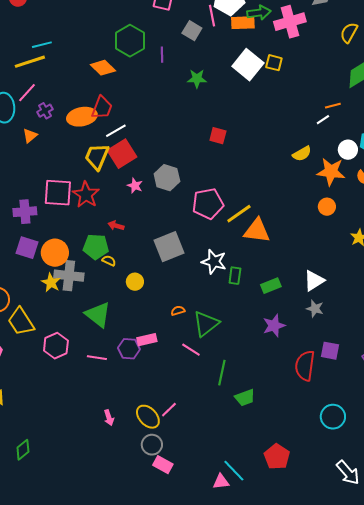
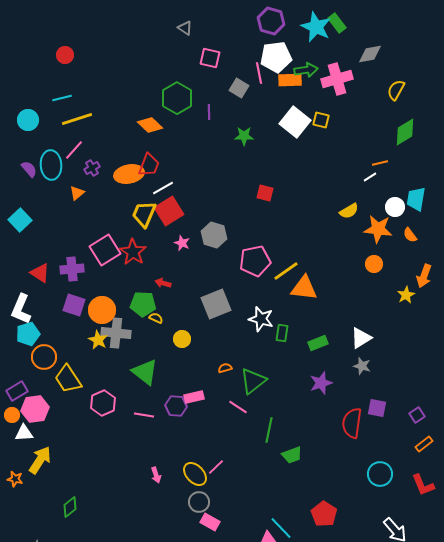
cyan line: (42, 45) -> (62, 98), moved
pink square: (58, 193) -> (105, 250), turned -36

